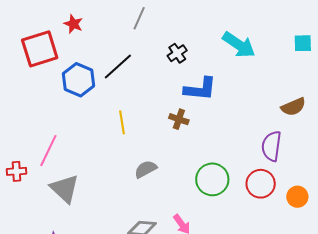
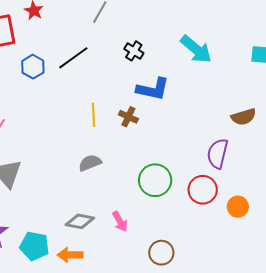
black cross: (177, 53) -> (134, 51), turned -30
blue hexagon: (79, 80) -> (33, 67), size x0.7
yellow line: (122, 122) -> (93, 115), moved

